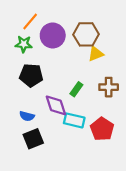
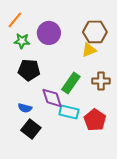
orange line: (30, 22) -> (15, 20), moved
brown hexagon: (86, 34) -> (95, 32), moved
green rectangle: (76, 89) -> (71, 83), size x1.5
black square: (33, 139) -> (31, 129), turned -30

